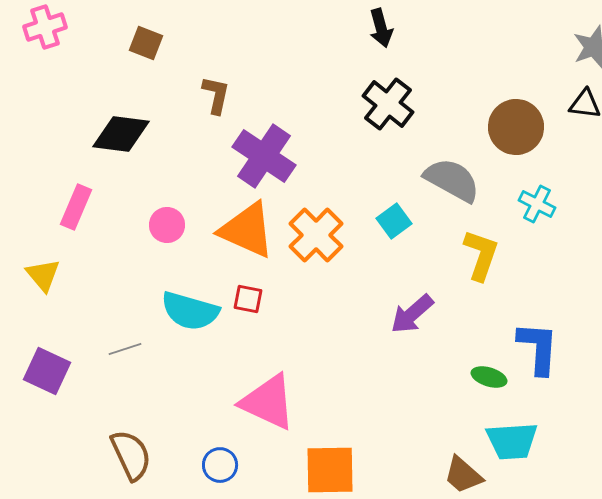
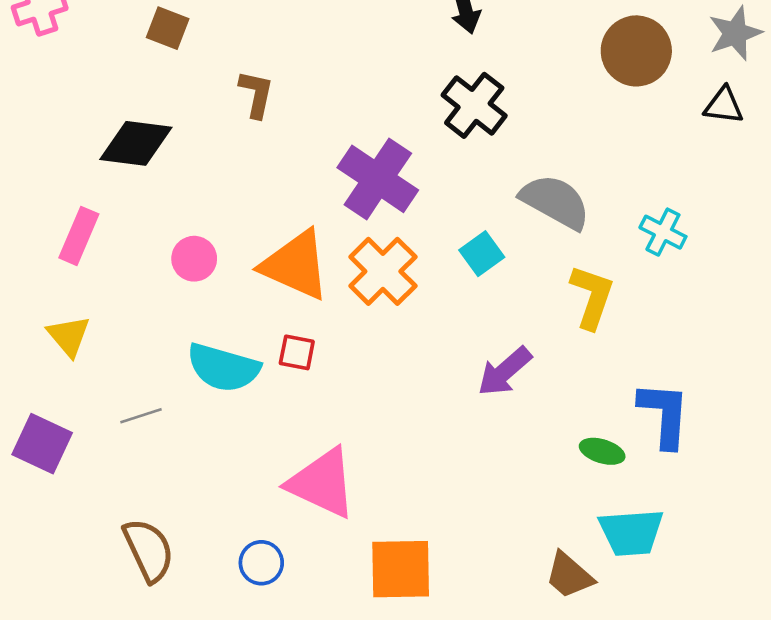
brown circle: (516, 127) -> (636, 51), moved
purple cross: (264, 156) -> (378, 179), moved
yellow triangle: (43, 275) -> (69, 336), moved

